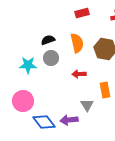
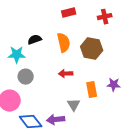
gray circle: (51, 58) -> (26, 77), moved
cyan star: (28, 65) -> (17, 55), moved

